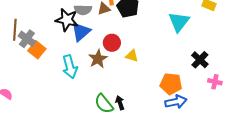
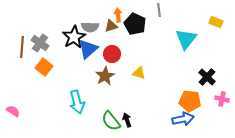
black star: (67, 20) -> (74, 37), turned 30
gray cross: (27, 39) -> (40, 43), moved
red circle: (112, 43) -> (112, 54), moved
cyan arrow: (70, 67) -> (77, 102), moved
orange pentagon: (171, 84) -> (190, 101), moved

